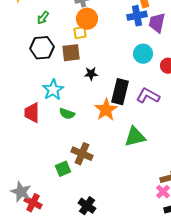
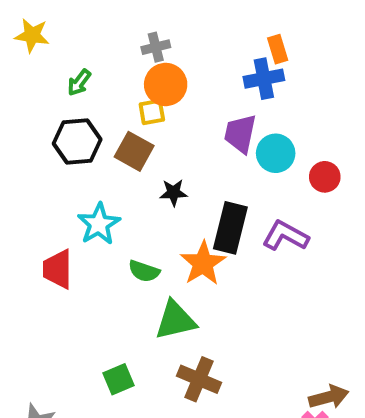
purple trapezoid: (157, 23) -> (240, 134), moved
brown square: (71, 53) -> (134, 151), turned 36
green semicircle: (67, 114) -> (144, 271), moved
green triangle: (135, 137) -> (175, 320), moved
brown cross: (82, 154) -> (199, 379), moved

